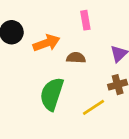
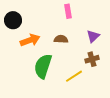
orange arrow: (46, 43) -> (30, 40), moved

